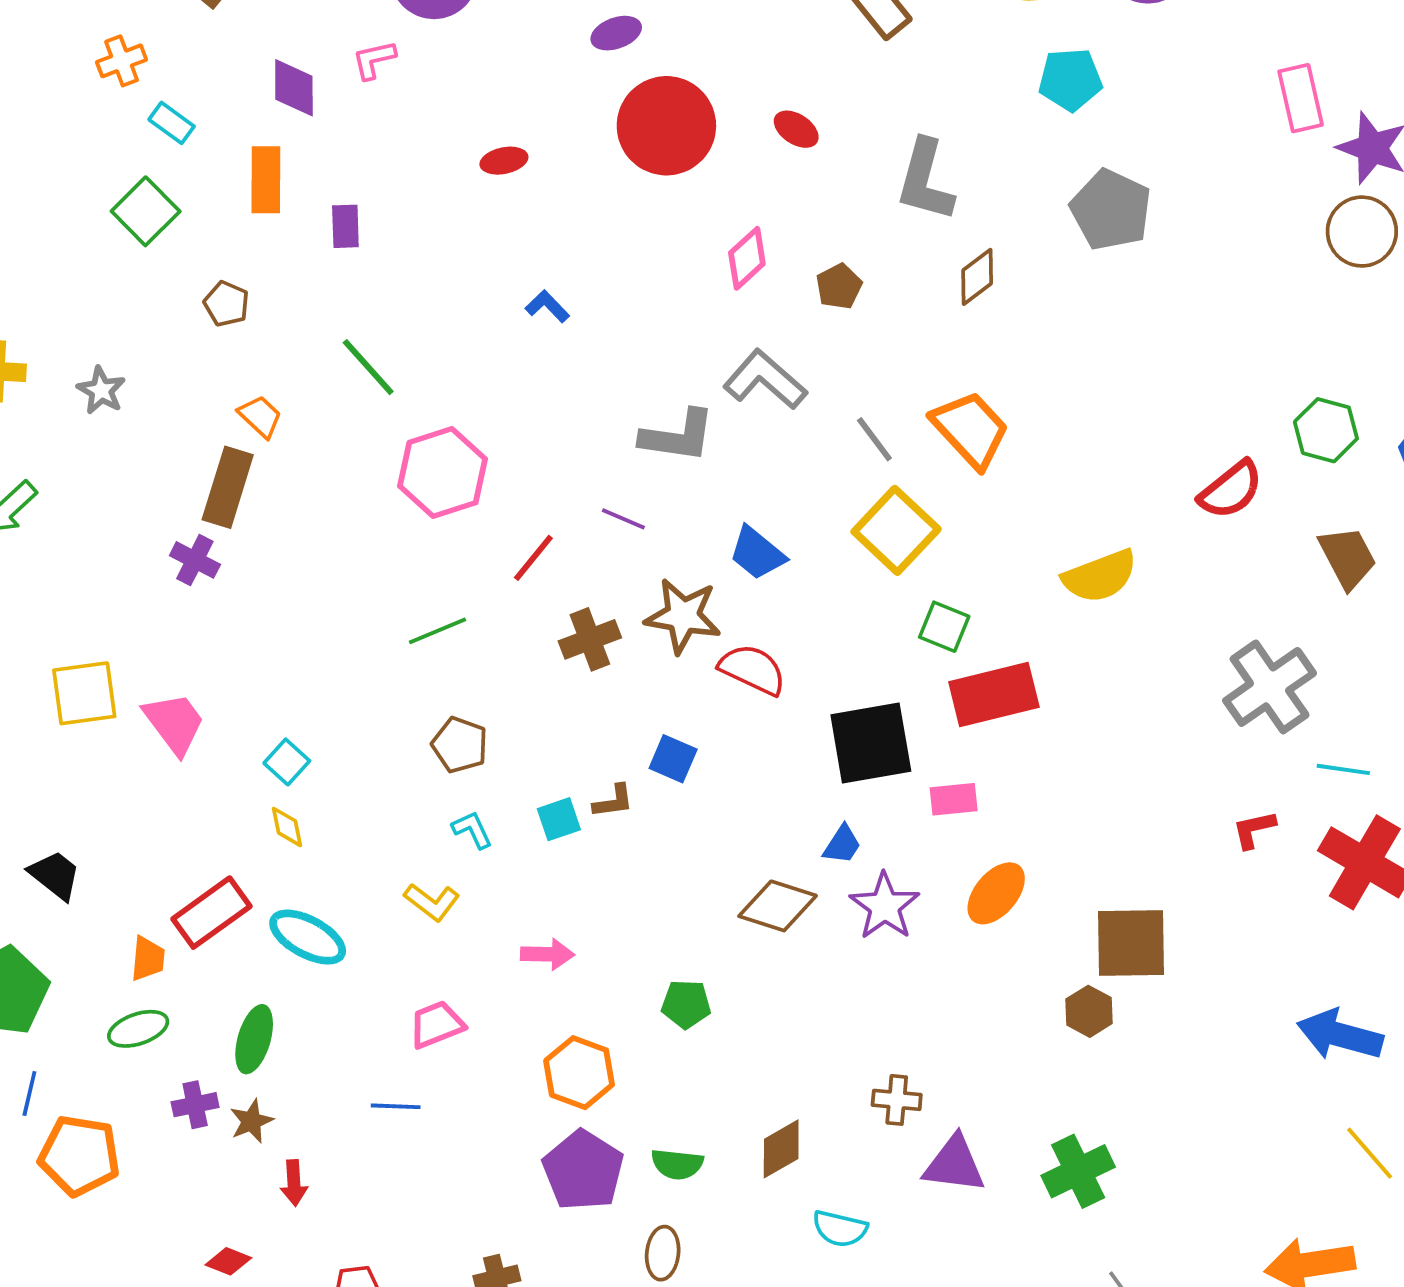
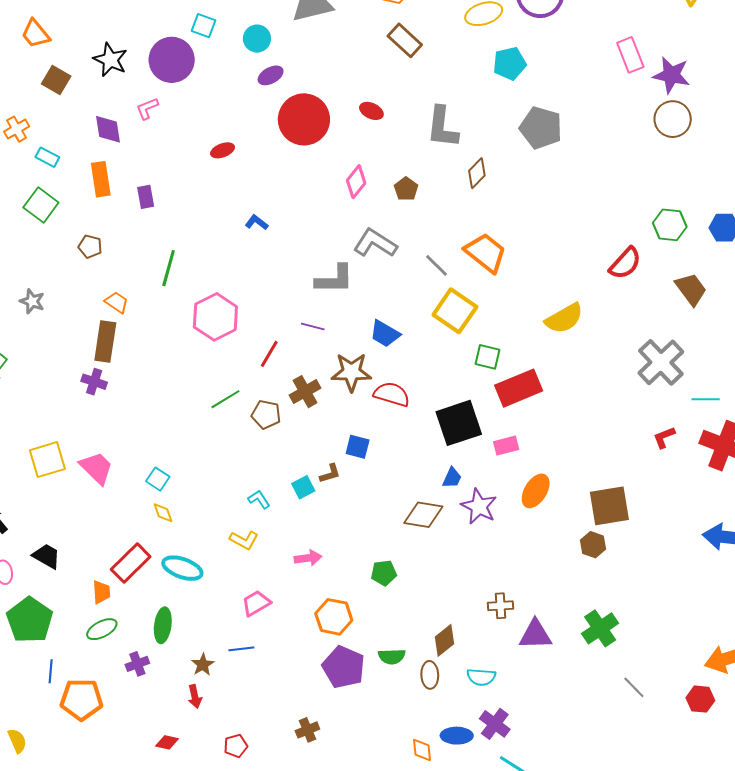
green line: (368, 367) -> (169, 268), turned 66
brown pentagon: (460, 745) -> (266, 414), moved
brown star: (251, 1121) -> (203, 665), moved
brown ellipse: (663, 1253) -> (430, 675), moved

